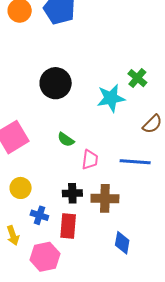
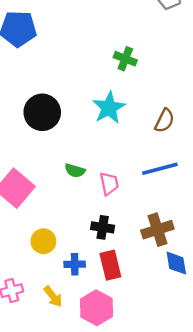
green cross: (137, 78) -> (125, 59), moved
black cross: (72, 193) -> (103, 227), turned 30
brown cross: (105, 198) -> (157, 230), moved

